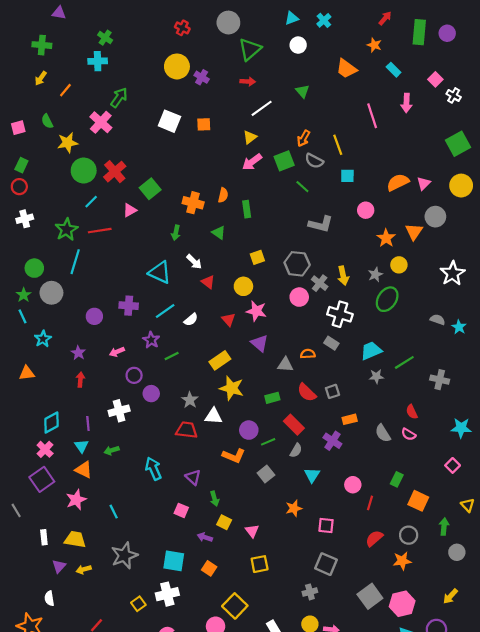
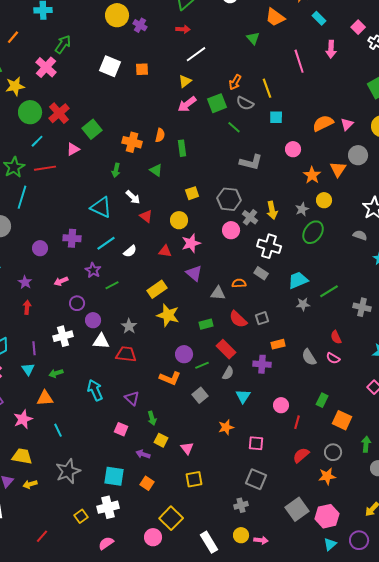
green triangle: (302, 91) -> (253, 38), moved
pink star: (256, 311) -> (191, 243), turned -30
red triangle: (228, 320) -> (165, 251), turned -40
gray semicircle: (438, 320) -> (360, 235), moved
white triangle: (213, 416) -> (101, 341), moved
purple cross: (332, 441) -> (262, 364), turned -30
orange triangle: (84, 470) -> (45, 398), moved, turned -30

